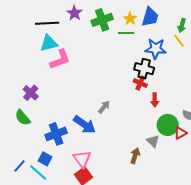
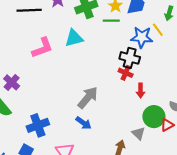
yellow line: (179, 41) -> (158, 30), moved
cyan triangle: (49, 43) -> (74, 38), moved
gray arrow: (104, 107) -> (88, 98), size x1.6
blue arrow: (84, 125) -> (83, 123), moved, size x0.7

